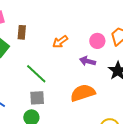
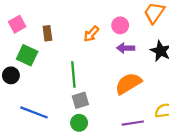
pink circle: (97, 41) -> (120, 25), moved
green line: (36, 74) -> (73, 74), turned 55

